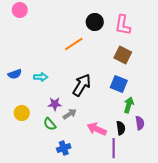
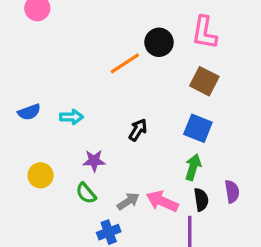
black circle: (95, 22) -> (159, 42), moved
black arrow: (82, 85) -> (138, 130), size x0.6
green arrow: (129, 105) -> (193, 167), moved
gray arrow: (70, 114) -> (128, 201), moved

